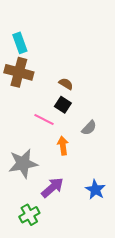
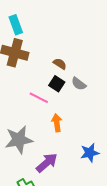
gray semicircle: (89, 128) -> (79, 84), moved, turned 84
blue star: (95, 190) -> (90, 153), moved, turned 30

